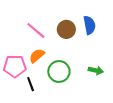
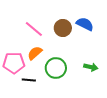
blue semicircle: (89, 25) -> (85, 24), turned -54
black line: (31, 84) -> (29, 80), turned -64

